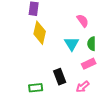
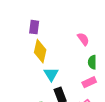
cyan triangle: (72, 44) -> (51, 74), moved

